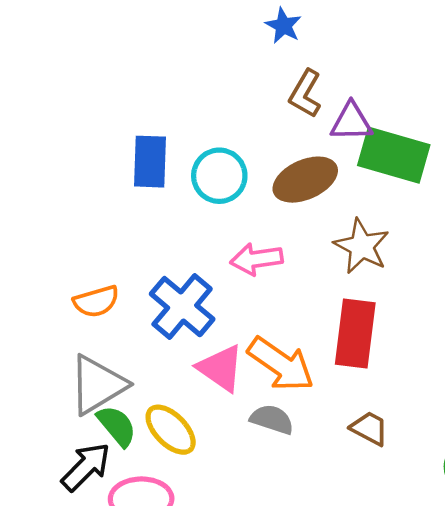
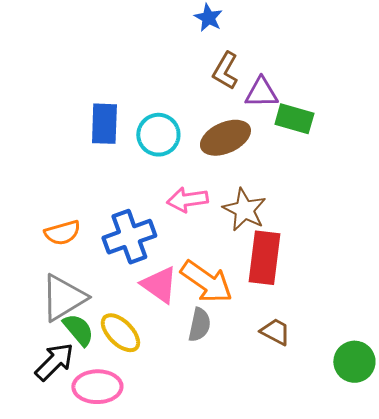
green rectangle: (394, 155) -> (294, 119), size x0.7
brown star: (362, 246) -> (244, 210), moved
blue cross: (182, 307) -> (129, 237), turned 30
gray semicircle: (272, 419) -> (199, 325), turned 84

